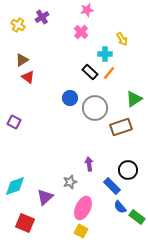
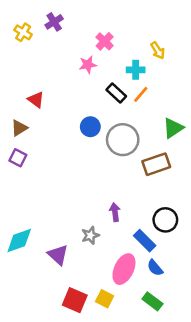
pink star: (87, 10) -> (88, 65), moved
brown triangle: (22, 60) -> (19, 128), moved
purple triangle: (45, 197) -> (58, 255), turned -36
pink ellipse: (83, 208) -> (124, 269), moved
green rectangle: (137, 217) -> (152, 301), moved
red square: (25, 223) -> (75, 300), moved

